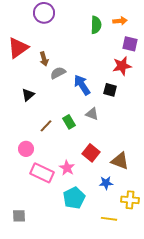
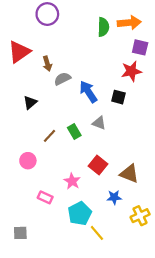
orange arrow: (120, 21) -> (129, 23), size x1.5
pink rectangle: (42, 173) -> (45, 197), moved, size x0.6
yellow cross: (130, 200) -> (140, 216), turned -30
yellow line: (109, 219) -> (97, 233), moved, turned 42

